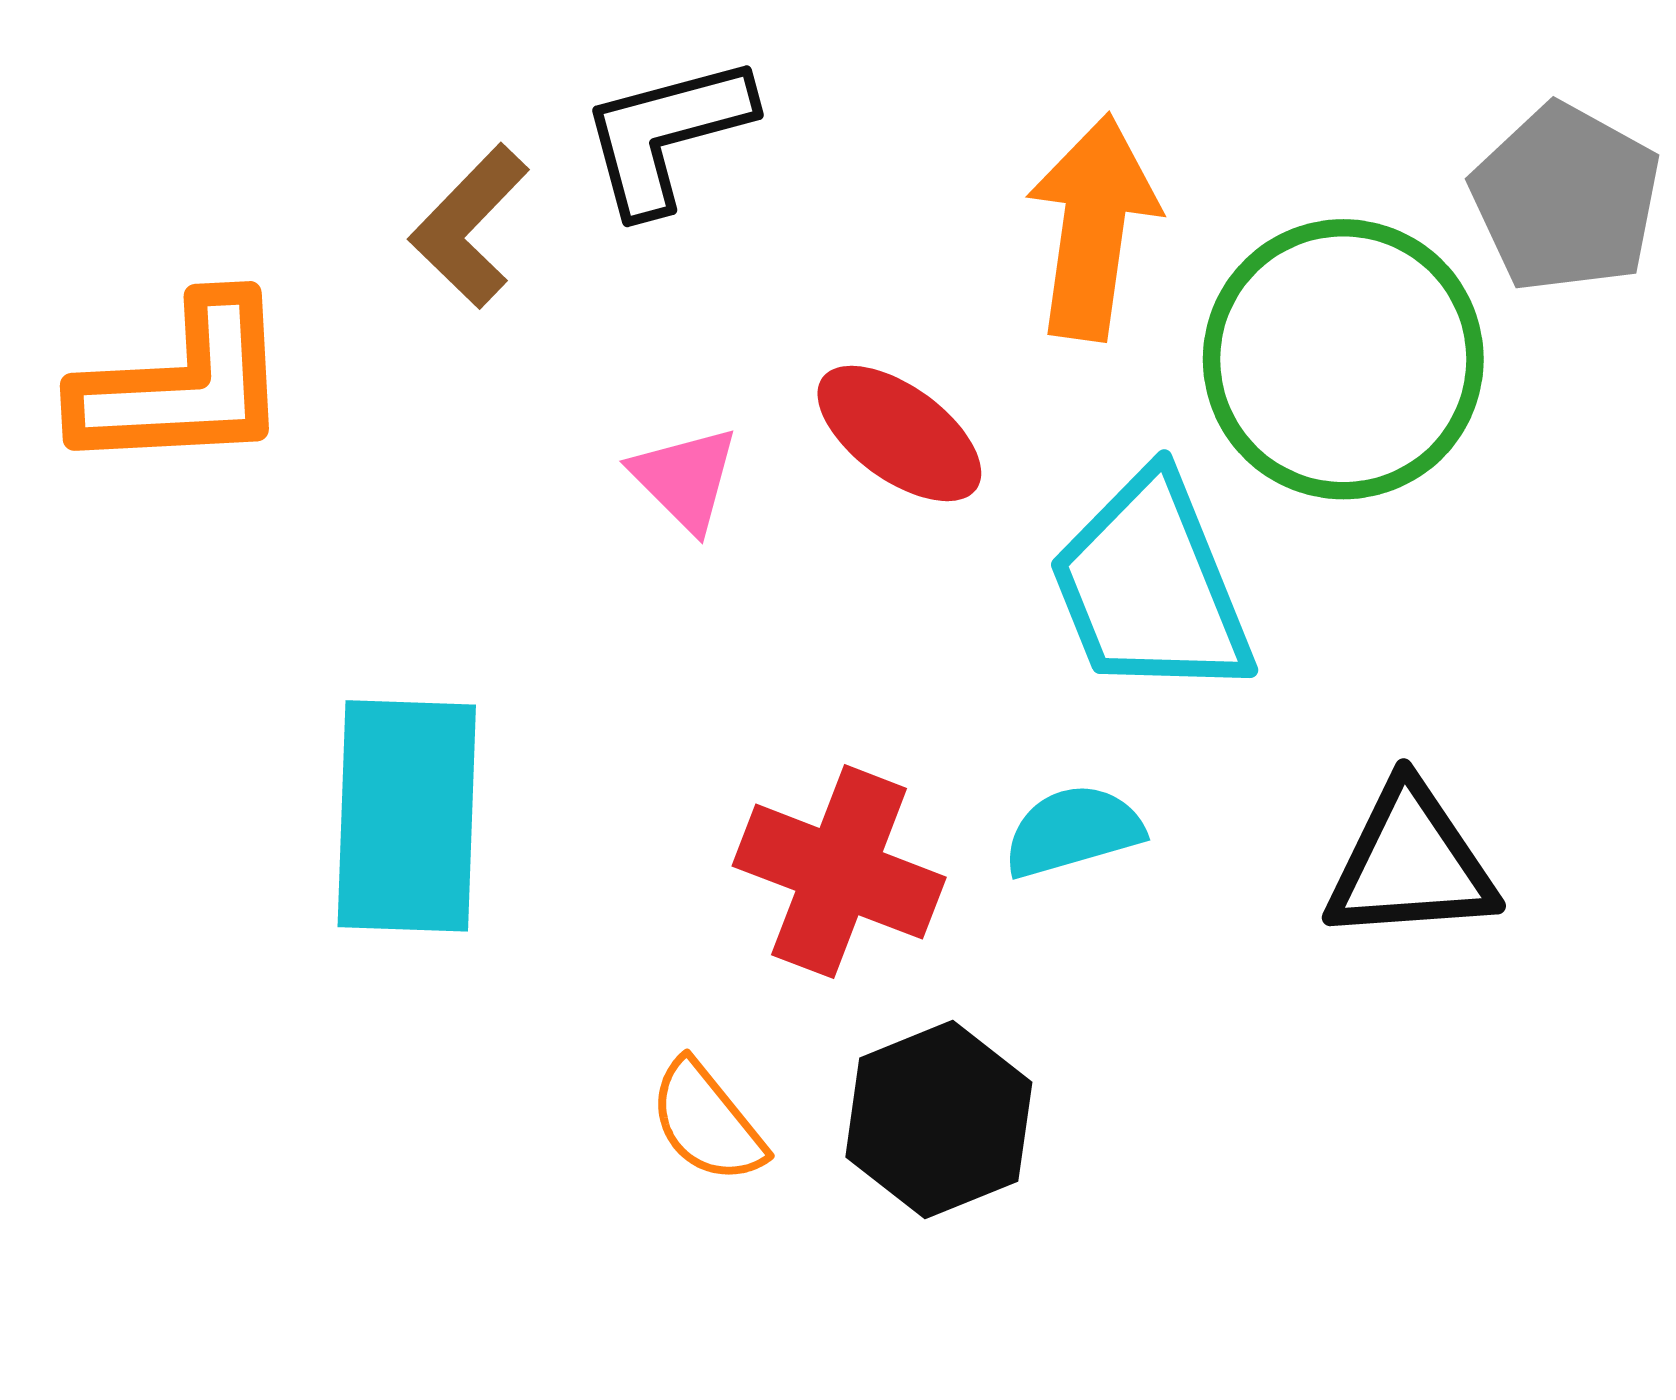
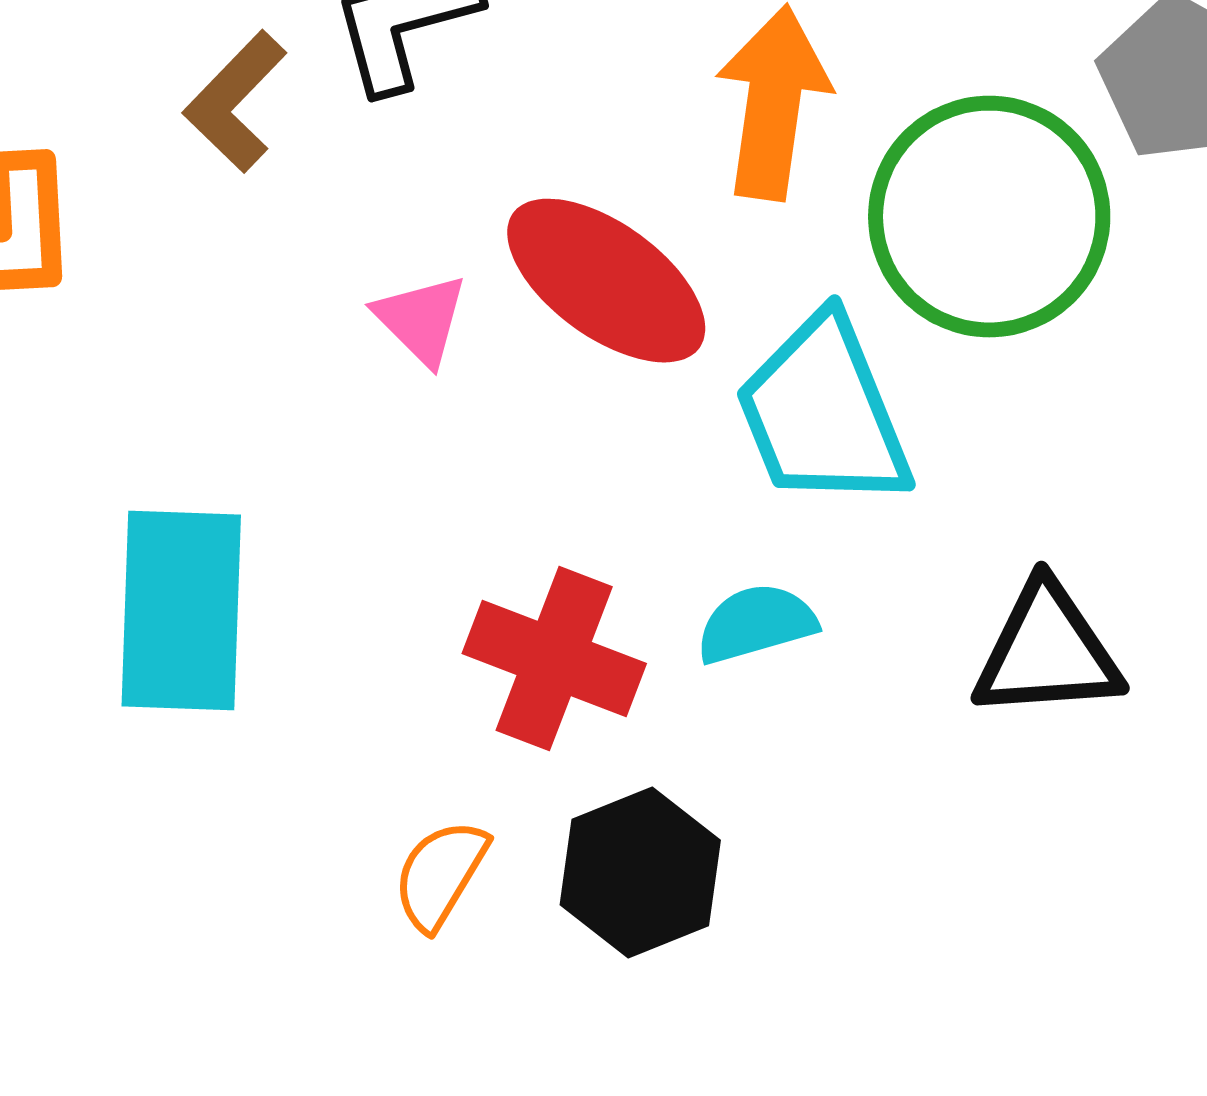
red ellipse: (899, 433) -> (606, 281), size x1.4
orange semicircle: (707, 1122) -> (440, 875), turned 70

